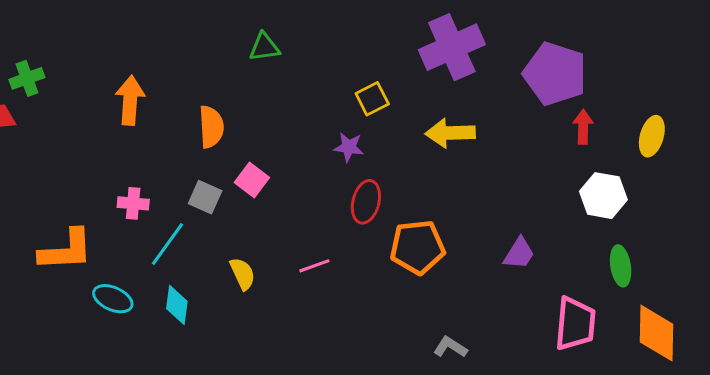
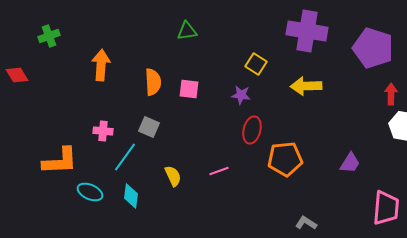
purple cross: (452, 47) -> (307, 31), turned 33
green cross: (27, 78) -> (49, 36), moved
yellow square: (372, 99) -> (256, 64), turned -30
red arrow: (583, 127) -> (391, 94), moved
pink square: (252, 180) -> (189, 89), moved, turned -30

